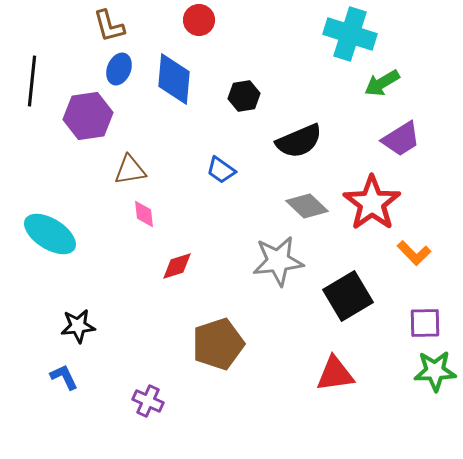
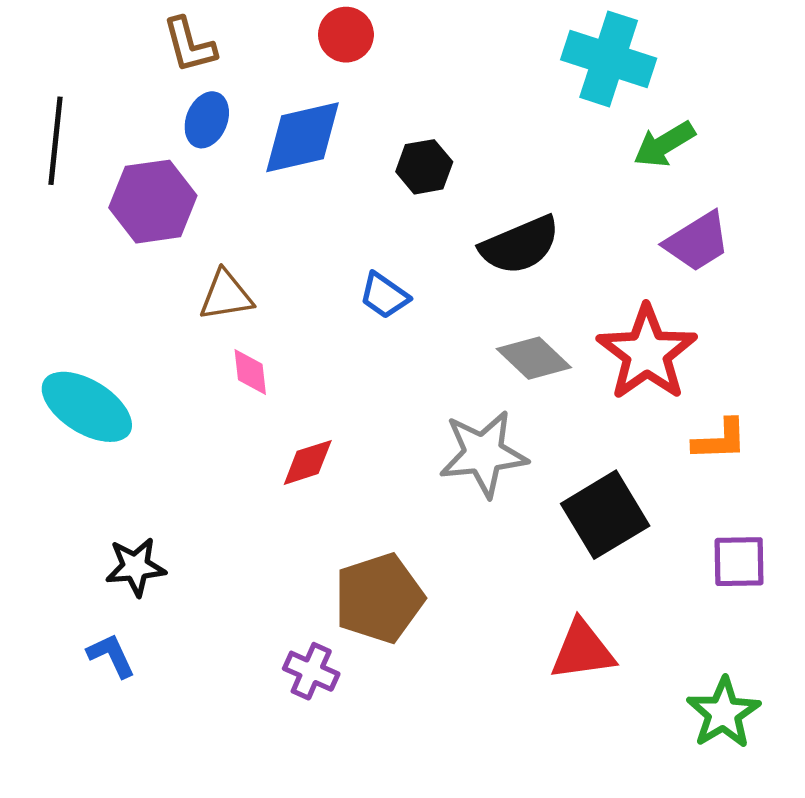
blue diamond: (174, 79) -> (302, 137), turned 72
orange L-shape: (414, 253) -> (720, 440), turned -48
green star: (435, 371) -> (723, 713), moved, turned -30
purple cross: (148, 401) -> (311, 671), moved

